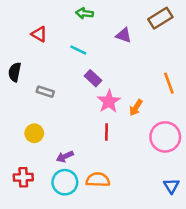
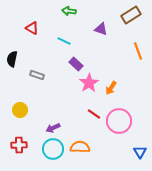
orange line: (169, 83) -> (138, 51), moved
red line: (106, 132) -> (94, 114), moved, turned -56
yellow circle: (34, 133) -> (20, 110), moved
pink circle: (165, 137) -> (119, 121), moved

